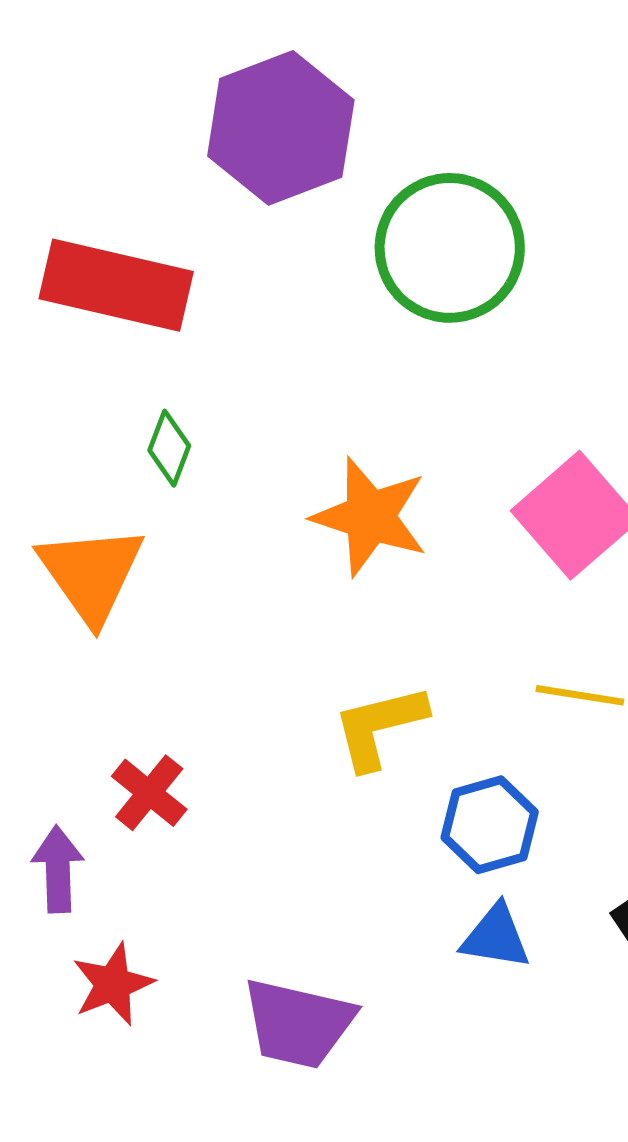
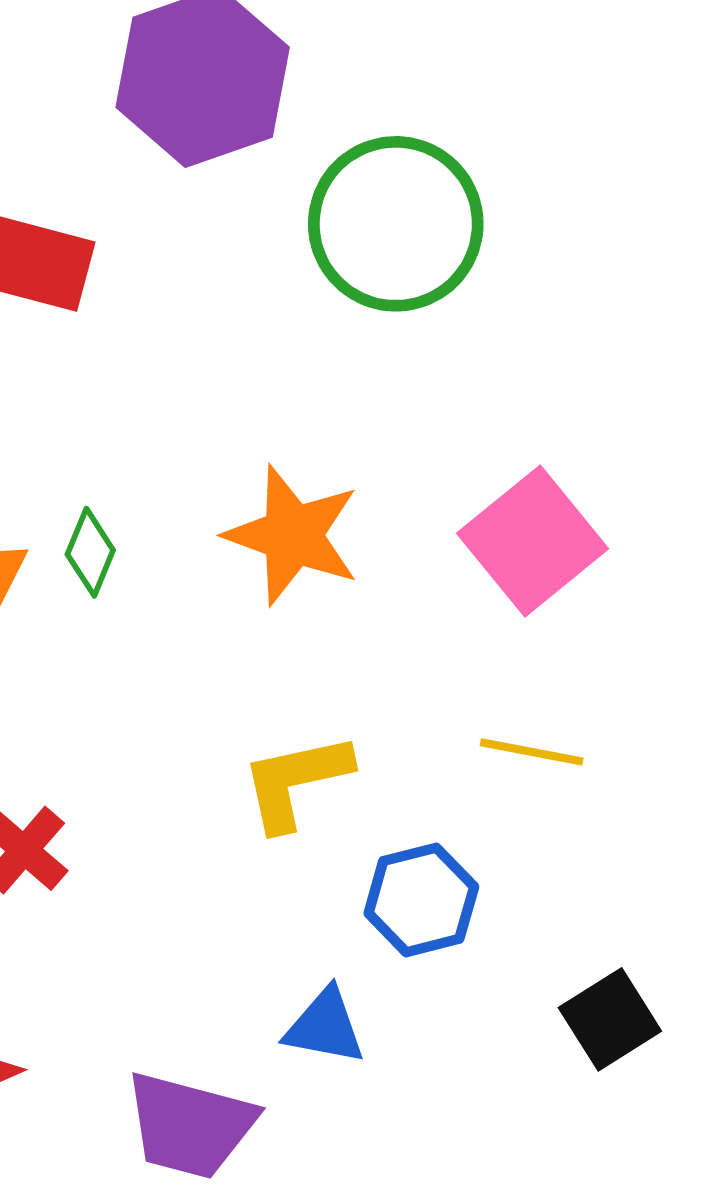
green diamond: (169, 448) -> (90, 552), moved
blue triangle: (496, 937) -> (325, 1026), moved

